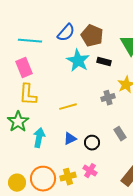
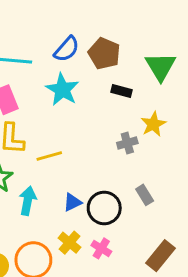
cyan star: (78, 61) -> (62, 90), moved
yellow line: (68, 107) -> (49, 156), moved
black circle: (92, 143) -> (104, 208), size x1.5
yellow cross: (68, 177) -> (70, 243), moved, turned -35

